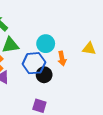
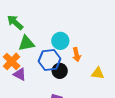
yellow triangle: (89, 49) -> (98, 73), moved

